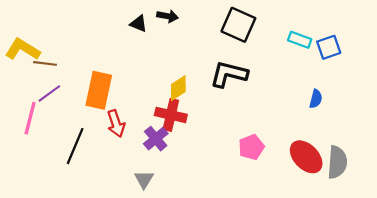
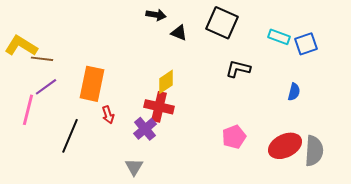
black triangle: (139, 24) -> (179, 33), moved
black L-shape: (229, 74) -> (238, 69), moved, size x0.7
red arrow: (116, 124) -> (108, 115), size x0.7
red ellipse: (306, 157) -> (285, 146), turned -72

